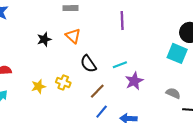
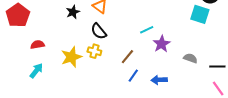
black semicircle: (88, 64) -> (99, 31), moved
yellow star: (38, 86) -> (71, 57), size x1.5
gray semicircle: (173, 93) -> (190, 58), moved

